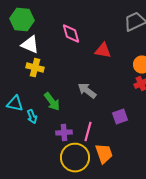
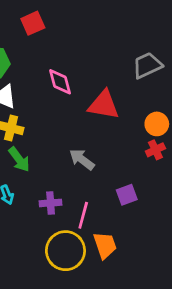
red triangle: (103, 51) -> (104, 105), size x1.4
green arrow: (52, 102) -> (19, 159), moved
purple cross: (64, 133) -> (51, 203), moved

